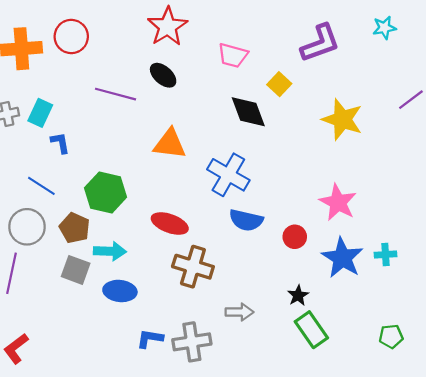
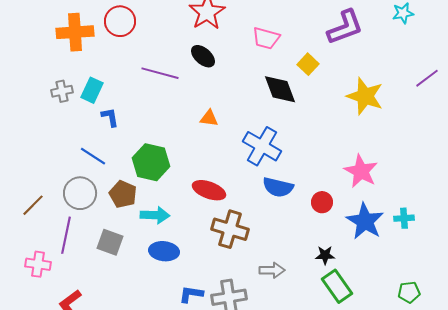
orange triangle: (170, 144) -> (209, 118), size x0.6
gray square: (76, 270) -> (110, 242), moved
black star: (298, 295) -> (325, 255), turned 30

